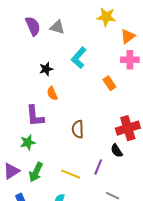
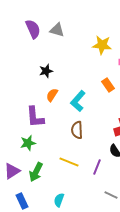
yellow star: (106, 17) -> (102, 45), moved
cyan L-shape: (79, 58) -> (78, 101), moved
orange semicircle: (52, 93) -> (52, 95), turned 56
yellow line: (71, 174) -> (69, 162), moved

